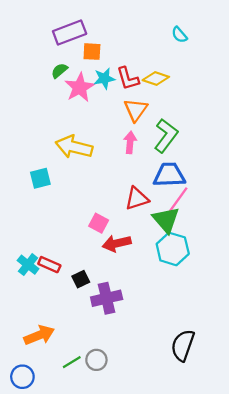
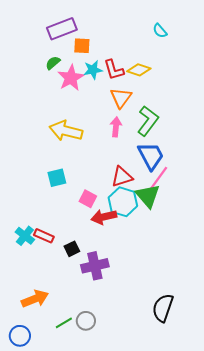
blue trapezoid: (169, 175) -> (151, 156), turned 64
cyan square: (40, 178) -> (57, 178), moved
cyan hexagon: (173, 249) -> (123, 202), moved

